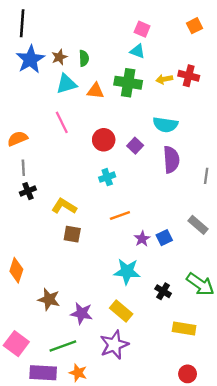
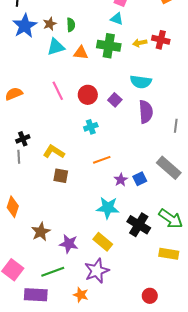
pink line: (62, 122) -> (58, 91), moved
gray line: (23, 168) -> (19, 157), moved
gray rectangle: (198, 225) -> (169, 168), size x1.4
black cross: (163, 291) -> (139, 225), size x1.6
brown star: (49, 299) -> (41, 232), turned 30
yellow rectangle: (184, 328) -> (169, 254), moved
orange star: (78, 373) -> (81, 295), moved
red circle: (188, 374) -> (150, 296), moved

